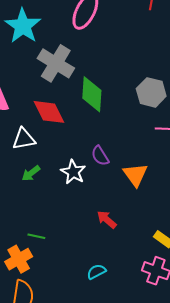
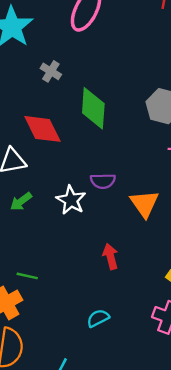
gray cross: (56, 63) -> (51, 71), size x0.5
purple semicircle: (100, 156) -> (103, 181), turned -60
red arrow: (107, 220) -> (110, 256), turned 35

